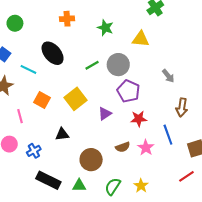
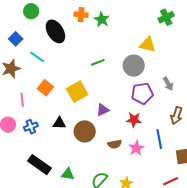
green star: (105, 28) -> (102, 19), moved
black ellipse: (53, 53) -> (55, 31), moved
gray circle: (118, 65) -> (134, 66), moved
purple pentagon: (128, 91) -> (142, 93), moved, turned 30
blue cross: (34, 151) -> (31, 127), moved
brown circle: (91, 160) -> (85, 131), moved

